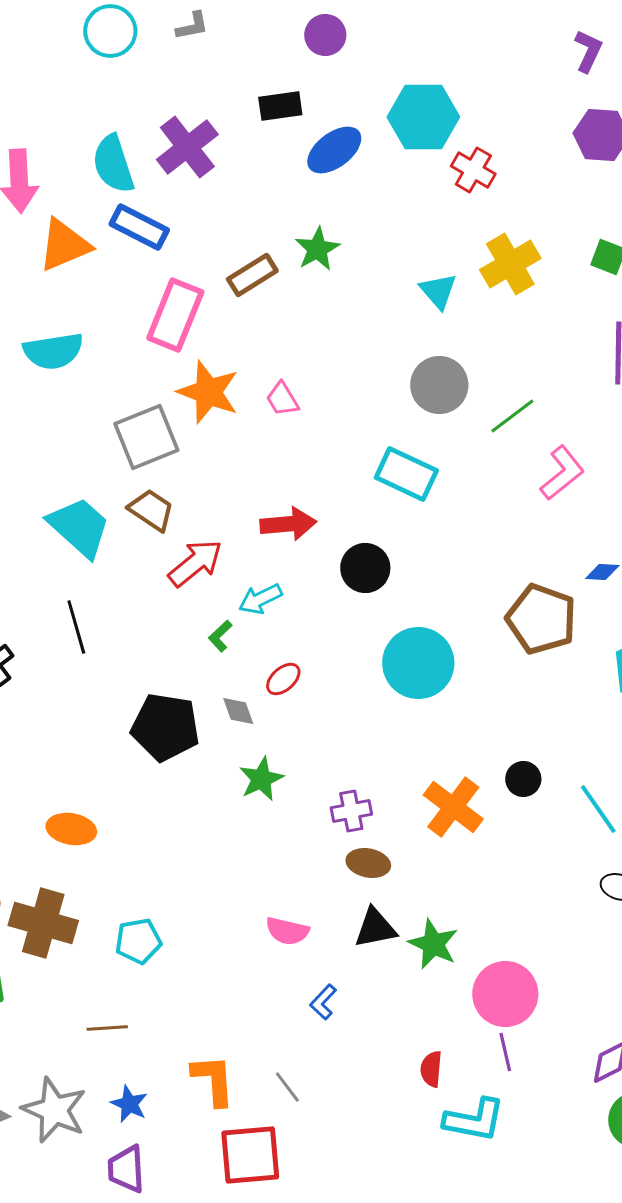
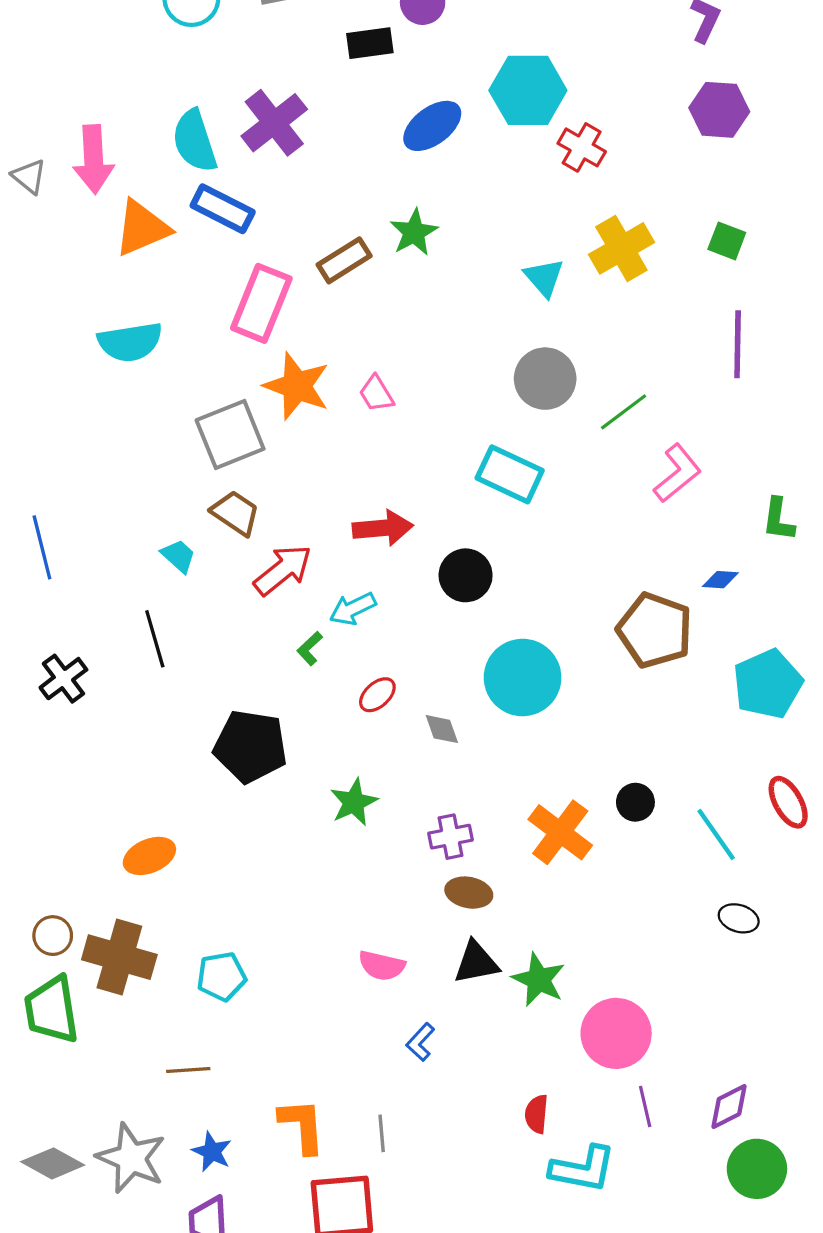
black rectangle: (280, 106) -> (370, 43), moved
cyan trapezoid: (79, 527) -> (178, 556), moved, size x0.5
gray diamond: (238, 711) -> (442, 729), moved
orange ellipse: (71, 829) -> (149, 856), turned -33
purple line: (505, 1052) -> (645, 1107), moved
gray line: (287, 1087) -> (382, 1133), turned 32

